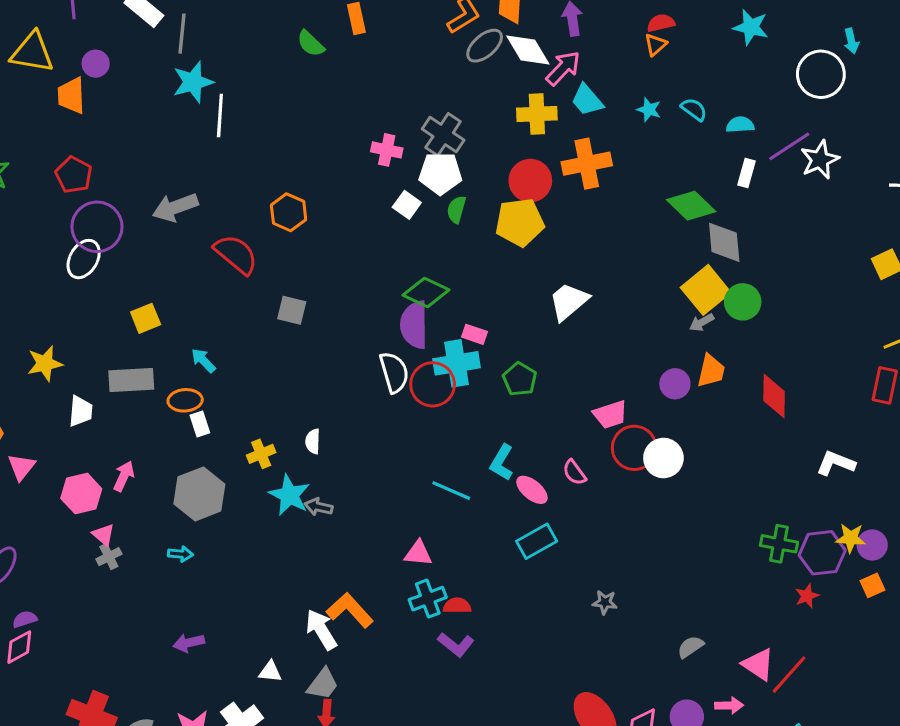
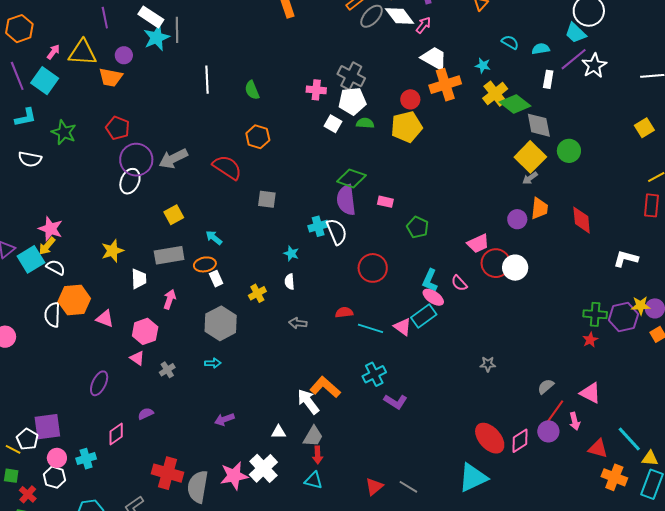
green semicircle: (311, 44) -> (252, 90), moved, turned 30
pink arrow: (563, 68) -> (423, 25), size x0.7
cyan star: (193, 82) -> (157, 38), moved
orange trapezoid: (71, 96) -> (111, 77), turned -70
cyan trapezoid: (587, 100) -> (576, 33), moved
cyan star: (649, 110) -> (483, 65), moved
yellow cross: (537, 114) -> (495, 94), moved, turned -30
red circle: (530, 181) -> (410, 99), size x0.7
gray arrow: (175, 207) -> (173, 159), moved
green semicircle: (456, 209) -> (365, 123), turned 84
white trapezoid: (569, 301) -> (434, 58), moved, turned 76
green circle: (743, 302) -> (569, 151), moved
cyan cross: (457, 363) -> (318, 226), moved, size x0.7
red circle: (433, 384) -> (373, 268), moved
cyan L-shape: (502, 463) -> (430, 280), moved
pink triangle: (22, 467) -> (105, 319), turned -42
pink arrow: (124, 476) -> (170, 299), moved
cyan line: (451, 491) -> (371, 328), moved
cyan star: (289, 495) -> (291, 253), moved, size x0.6
pink triangle: (103, 535) -> (137, 358), moved
cyan rectangle: (537, 541) -> (424, 316), moved
pink triangle: (418, 553) -> (403, 327), moved, turned 36
red star: (807, 596) -> (590, 340), moved
red semicircle: (457, 606) -> (344, 312), moved
purple semicircle: (25, 619) -> (146, 414), moved
red line: (789, 675) -> (554, 413), moved
pink arrow: (729, 705) -> (575, 421), turned 84

